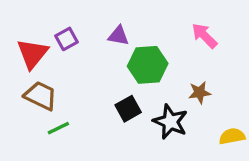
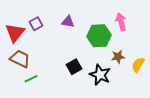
pink arrow: (204, 36) -> (121, 22), turned 30
green hexagon: (148, 65) -> (99, 36), moved
yellow semicircle: (232, 136) -> (138, 65), moved, turned -49

